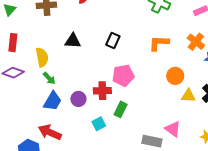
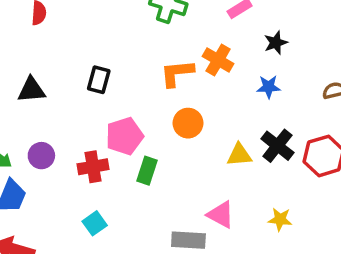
orange cross: (196, 42) -> (218, 60), moved
orange circle: (175, 76) -> (188, 123), moved
purple circle: (78, 99) -> (41, 156), moved
green rectangle: (121, 109) -> (147, 171), moved

